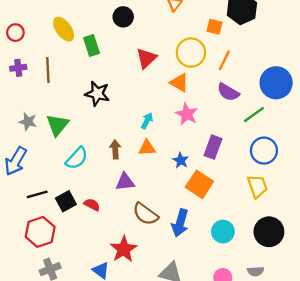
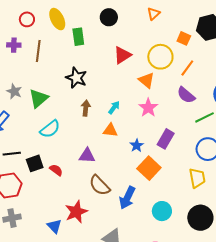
red circle: (15, 33) -> (27, 19), moved
brown arrow: (115, 149) -> (86, 108), moved

